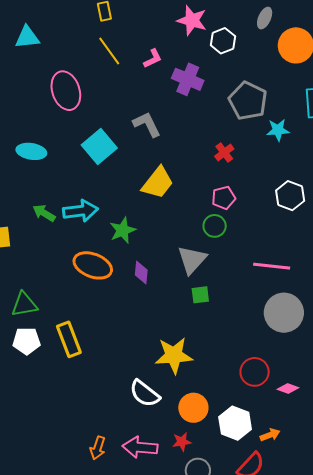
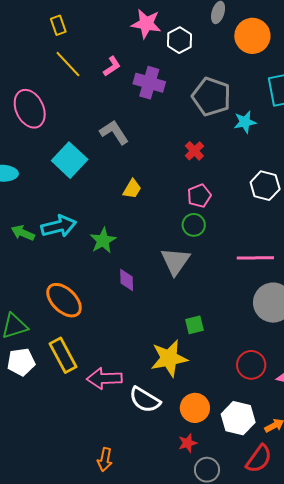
yellow trapezoid: (158, 183) -> (132, 189), size x0.6
orange ellipse: (93, 265) -> (64, 300), moved, turned 30
green square: (200, 295) -> (194, 325), moved
pink arrow: (140, 447) -> (104, 378), moved

